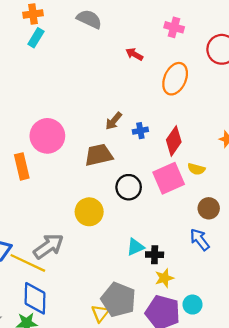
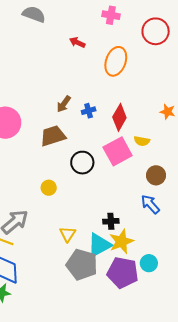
yellow circle: (89, 212) -> (49, 188), size x0.6
cyan triangle: (135, 247) -> (99, 245), moved, size x1.5
yellow star: (164, 278) -> (121, 242), size x1.4
yellow triangle: (100, 313) -> (68, 234), moved

